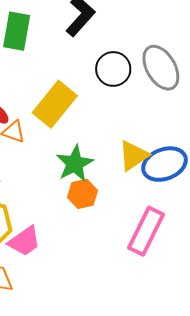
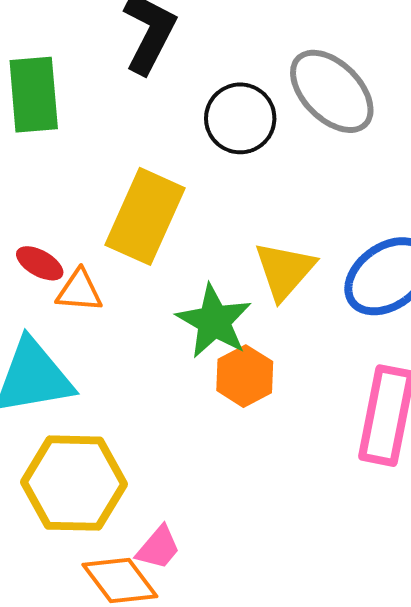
yellow triangle: (133, 156) -> (285, 270), moved
pink trapezoid: (24, 241) -> (158, 548), moved, size x0.7

